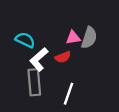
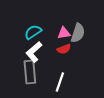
cyan semicircle: (25, 40) -> (33, 32), moved, turned -60
red semicircle: (63, 57) -> (64, 49), moved

